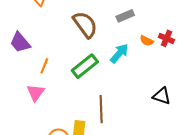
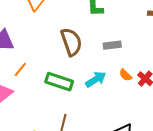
green rectangle: (85, 66) -> (59, 82), turned 40

